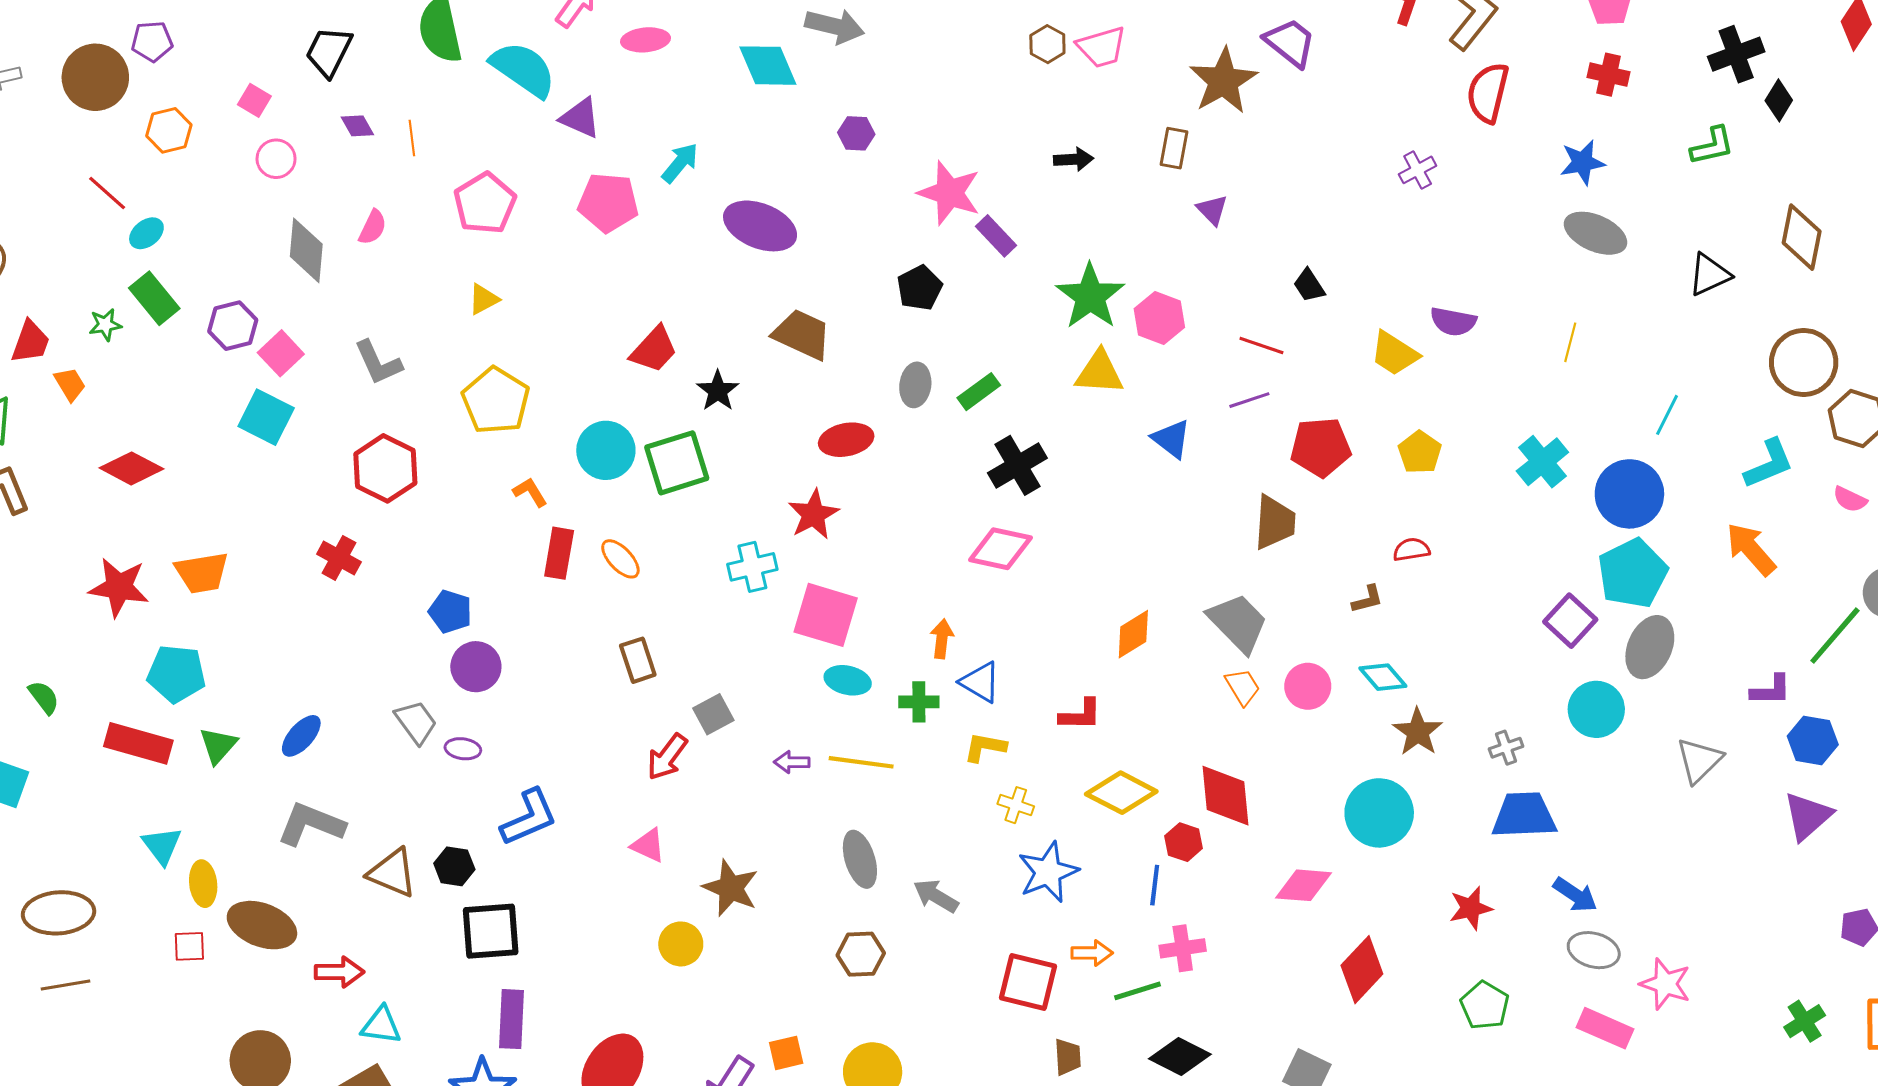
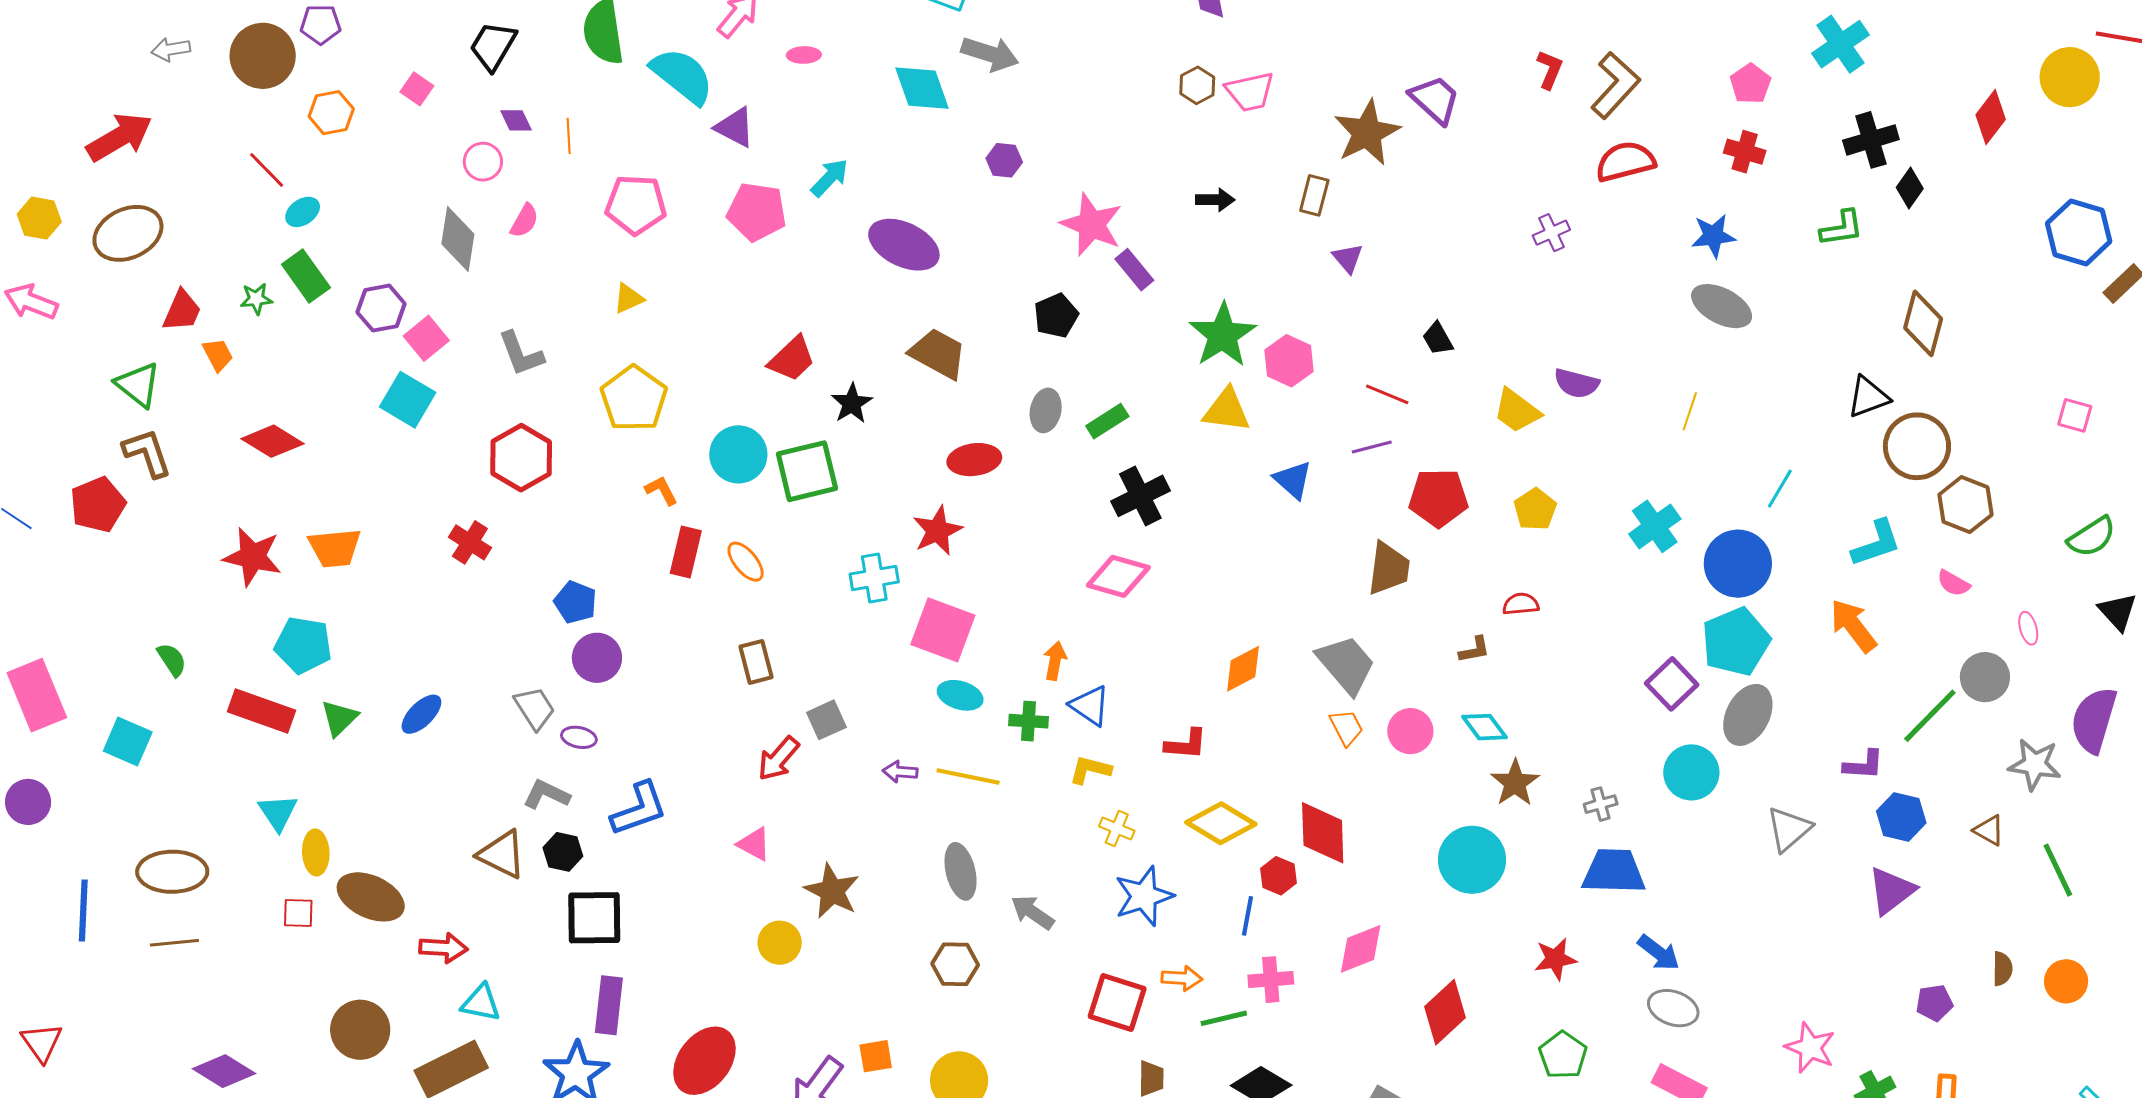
pink ellipse: (646, 40) -> (804, 55), size x0.7
red semicircle: (1488, 93) -> (1625, 162), turned 58
pink circle: (276, 159) -> (483, 162), moved
pink pentagon: (485, 203) -> (636, 205), turned 30
black triangle: (1709, 275) -> (1868, 397), moved
gray L-shape: (311, 824) -> (546, 795), moved, size x0.7
pink diamond: (1304, 885) -> (1361, 949), moved, turned -30
pink star: (1665, 984) -> (1810, 1048), moved

